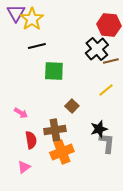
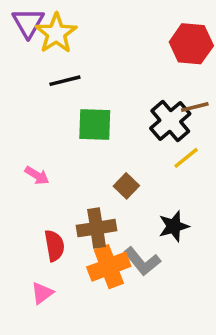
black cross: (97, 49) -> (170, 121), moved
pink arrow: (21, 113) -> (37, 175), moved
gray L-shape: (107, 143) -> (142, 261), moved, turned 135

